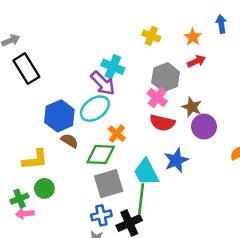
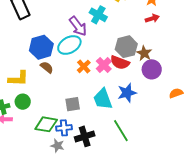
cyan cross: (113, 67) -> (98, 15), moved
gray hexagon: (166, 77) -> (126, 47), moved
pink cross: (157, 97) -> (104, 65), moved
green diamond: (101, 155) -> (46, 124), moved
gray square: (109, 184) -> (73, 104), size x0.7
green line: (141, 199) -> (121, 131), moved, turned -45

